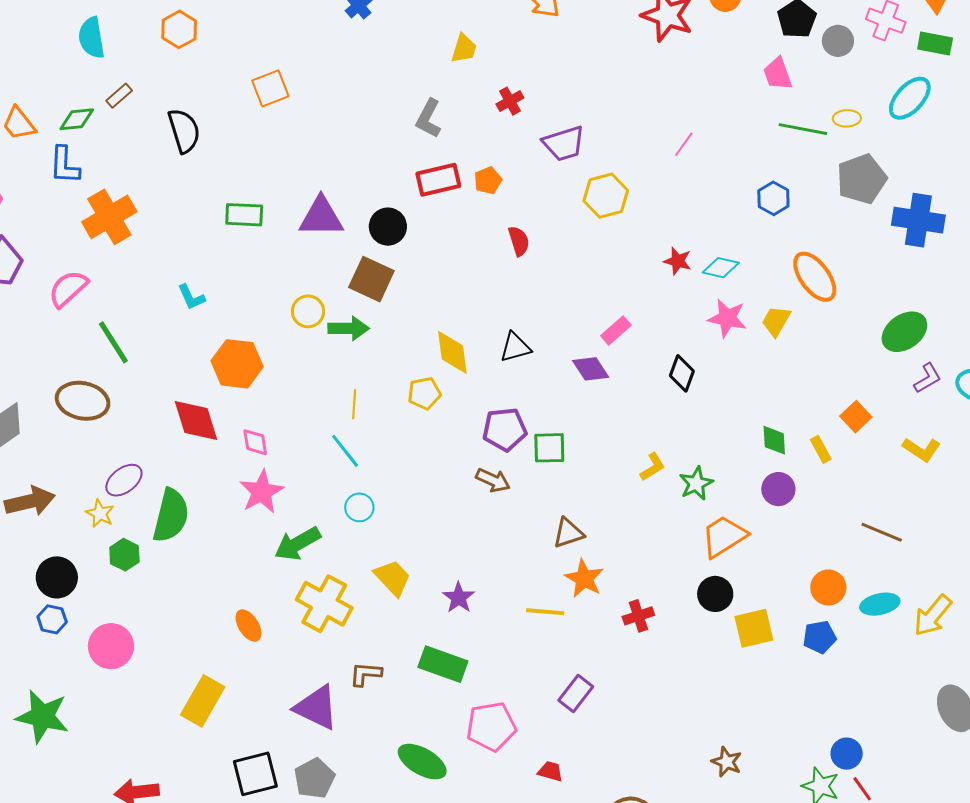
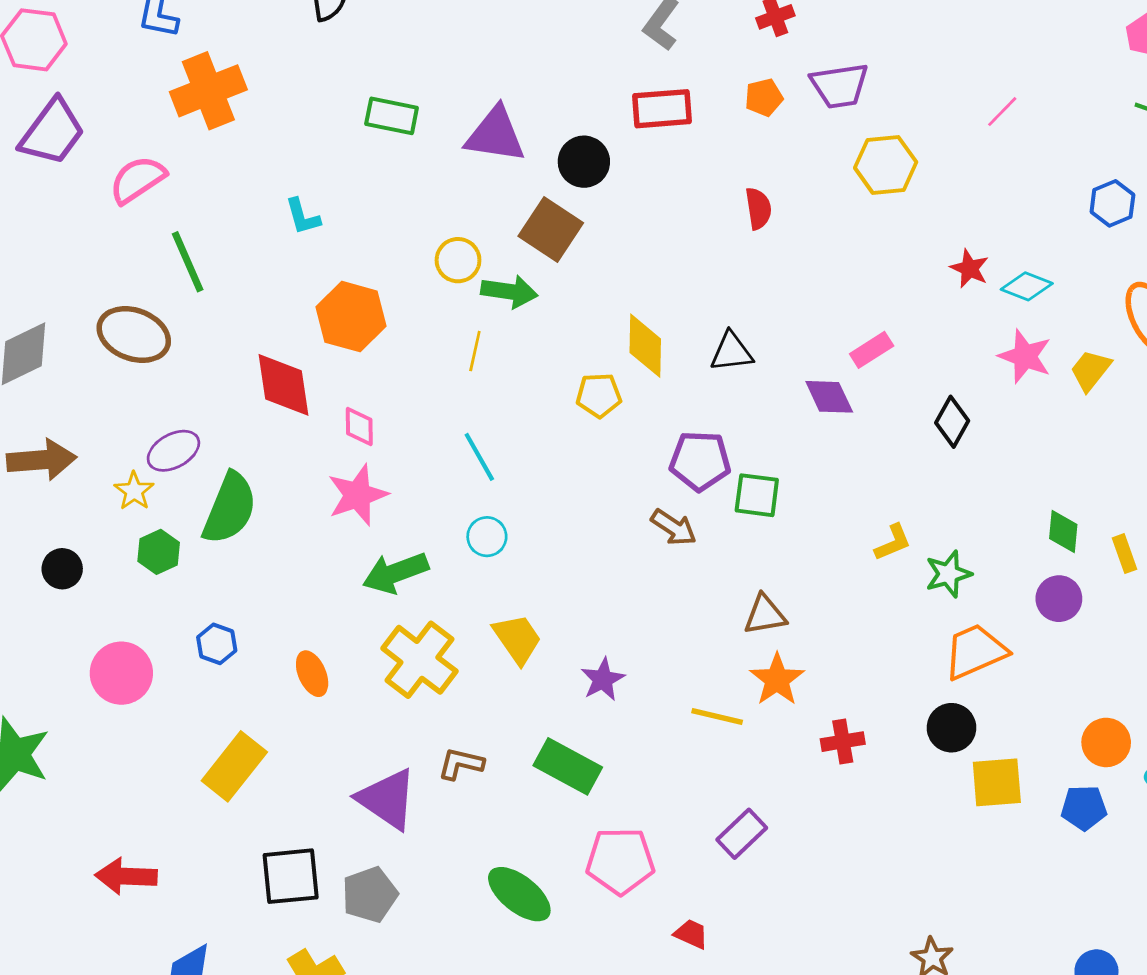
orange pentagon: (488, 180) -> (764, 97), moved
yellow line: (354, 404) -> (475, 351), moved
black circle: (57, 577) -> (62, 569), size x0.7
blue hexagon: (52, 619) -> (217, 644), moved

